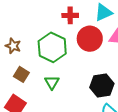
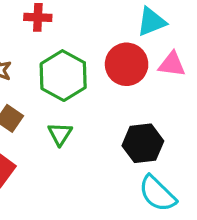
red cross: (70, 15) -> (38, 17), moved

